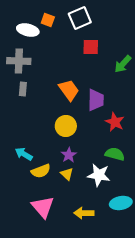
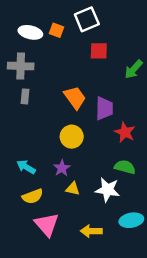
orange square: (48, 20) -> (56, 30), moved
purple star: (69, 155) -> (62, 168), moved
yellow semicircle: (41, 171) -> (33, 196), moved
yellow triangle: (67, 174) -> (73, 189), turned -32

